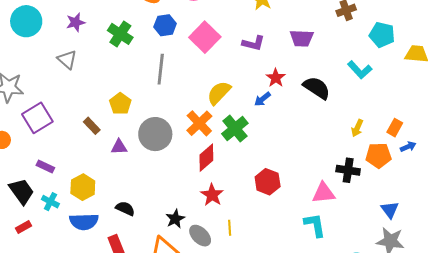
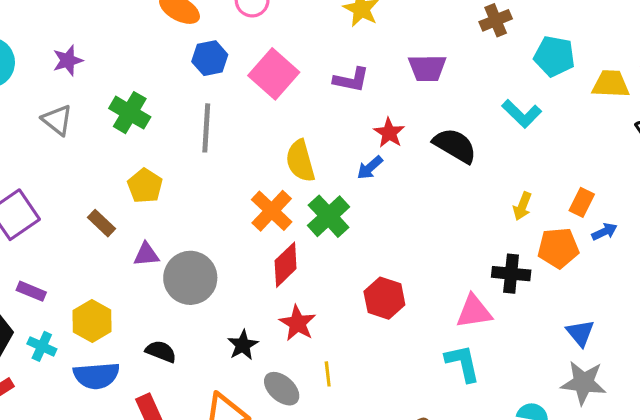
green cross: (120, 34) -> (130, 113), moved
yellow semicircle: (219, 93) -> (300, 161), turned -56
gray circle: (155, 134) -> (190, 278), moved
black star: (175, 219) -> (243, 345), moved

